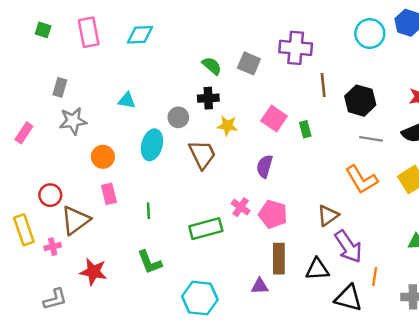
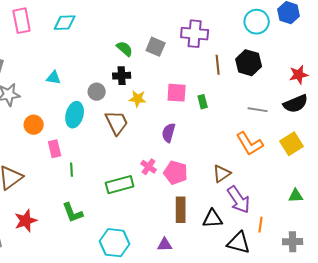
black hexagon: (360, 101) -> (249, 63), moved
pink square: (274, 118) -> (177, 93), turned -30
pink rectangle: (109, 194) -> (55, 149), moved
red star: (93, 272) -> (26, 221), turned -30
purple triangle: (260, 286) -> (165, 245), moved

